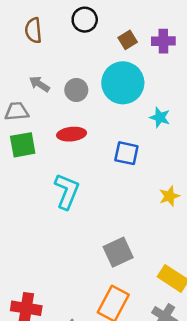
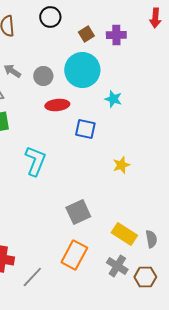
red ellipse: (72, 134) -> (57, 105), moved

